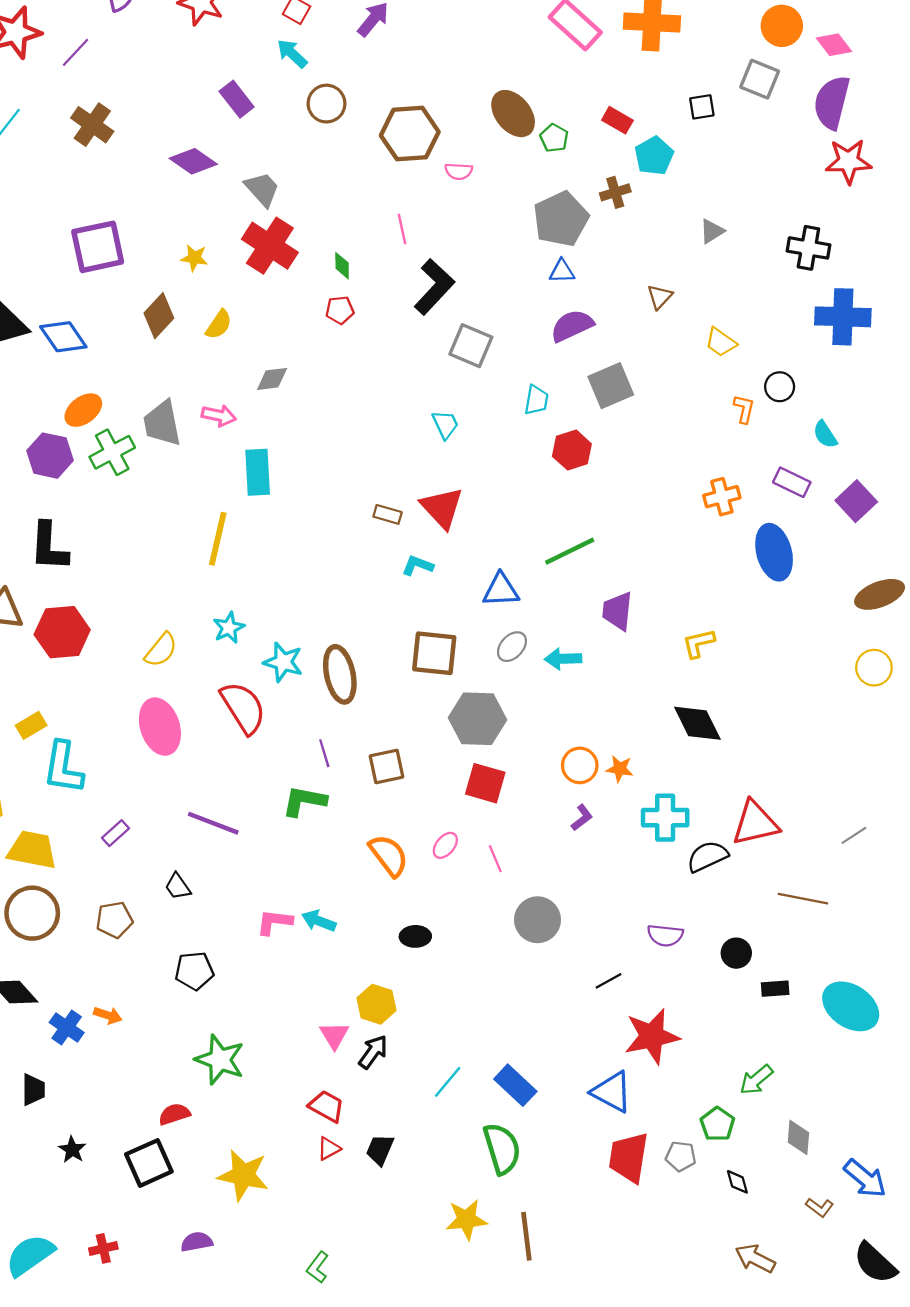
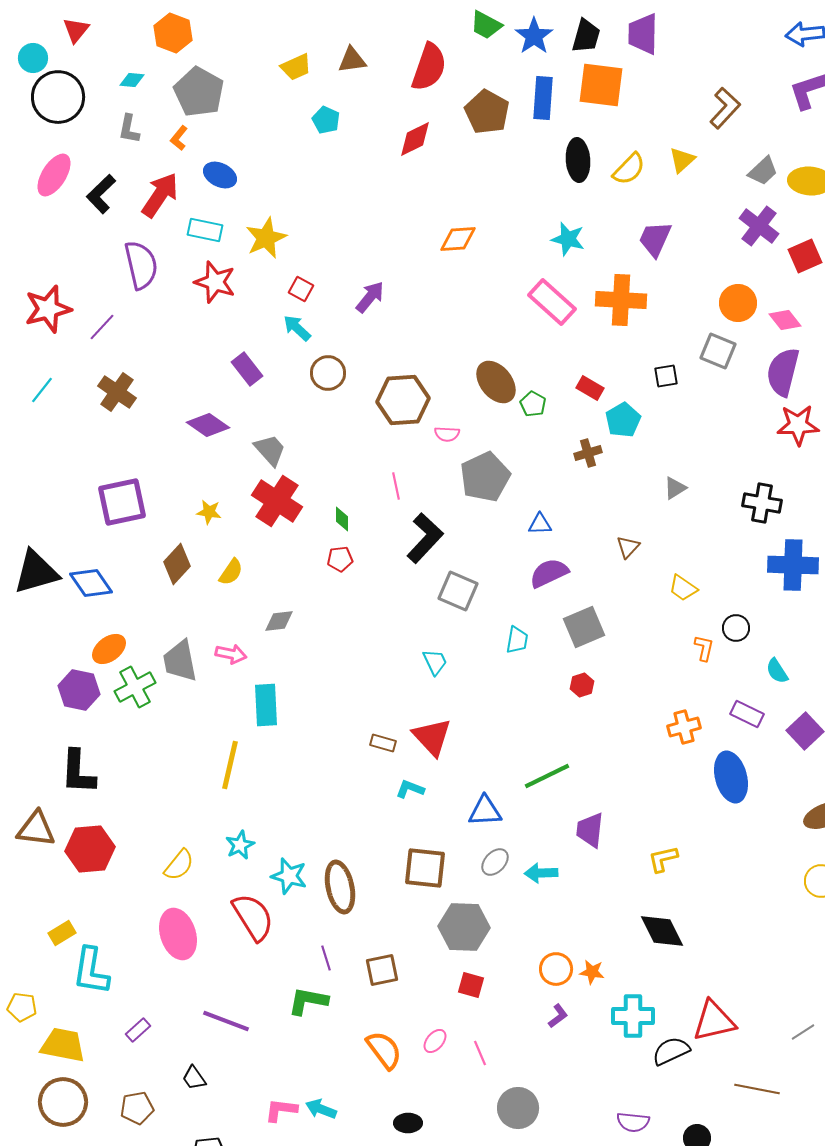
gray pentagon: (561, 219) -> (485, 477), moved
red hexagon: (572, 450) -> (582, 685), moved, size x0.7
red square: (485, 783) -> (471, 985), size x0.7

